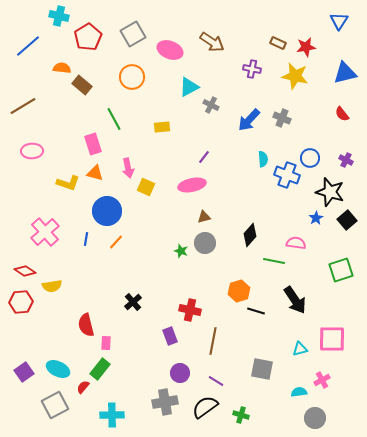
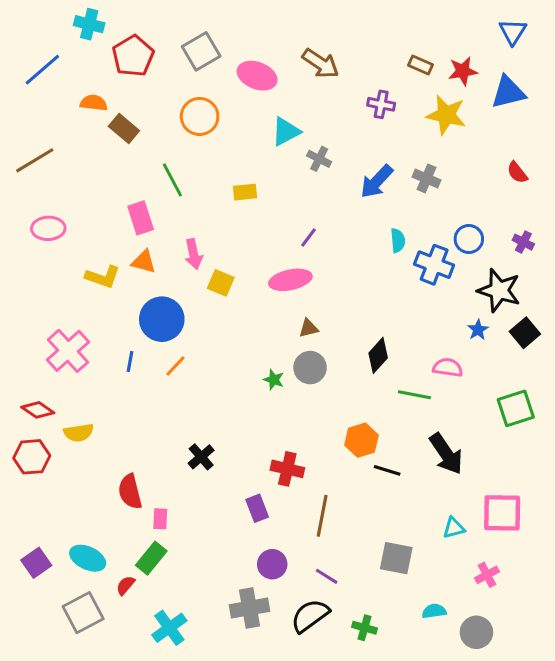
blue triangle: (345, 73) -> (508, 92), moved
cyan semicircle: (299, 392) -> (434, 611), moved
cyan cross: (112, 415) -> (169, 628), turned -35

